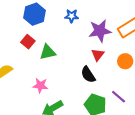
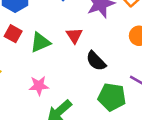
red triangle: (98, 55) -> (74, 35), moved

